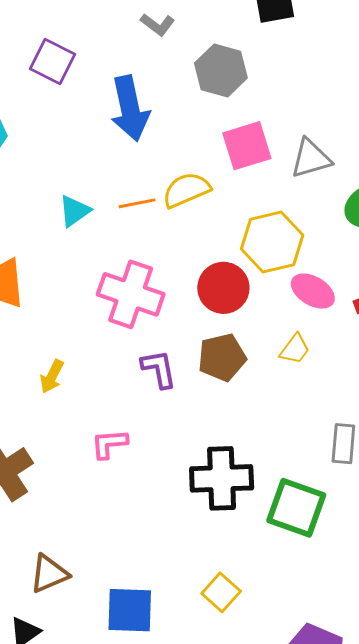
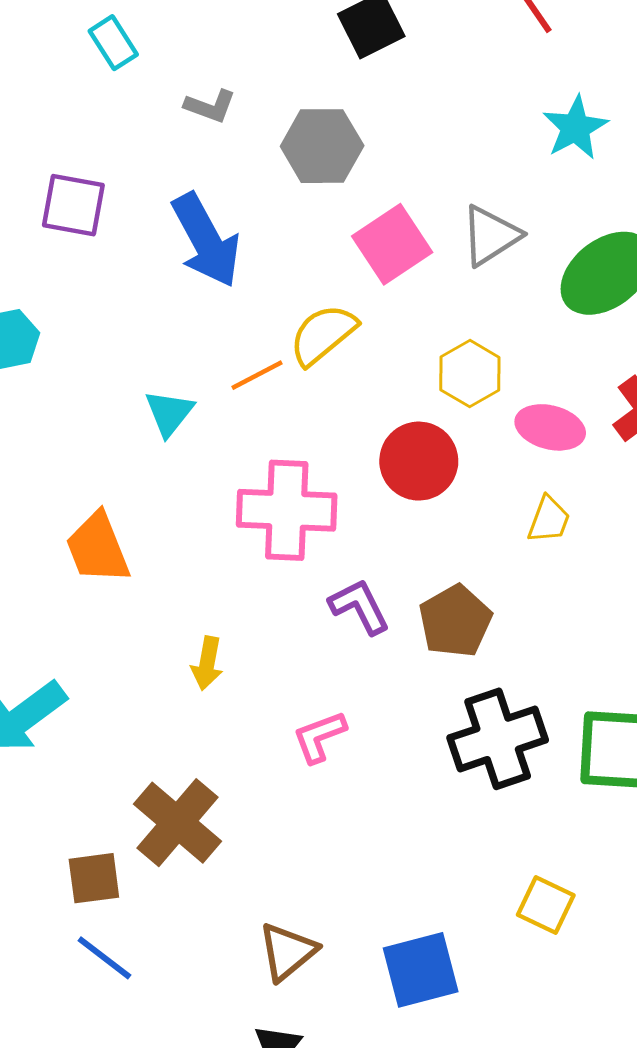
yellow hexagon: (272, 242) -> (470, 374), size x0.7
brown pentagon: (222, 357) -> (455, 621), moved

